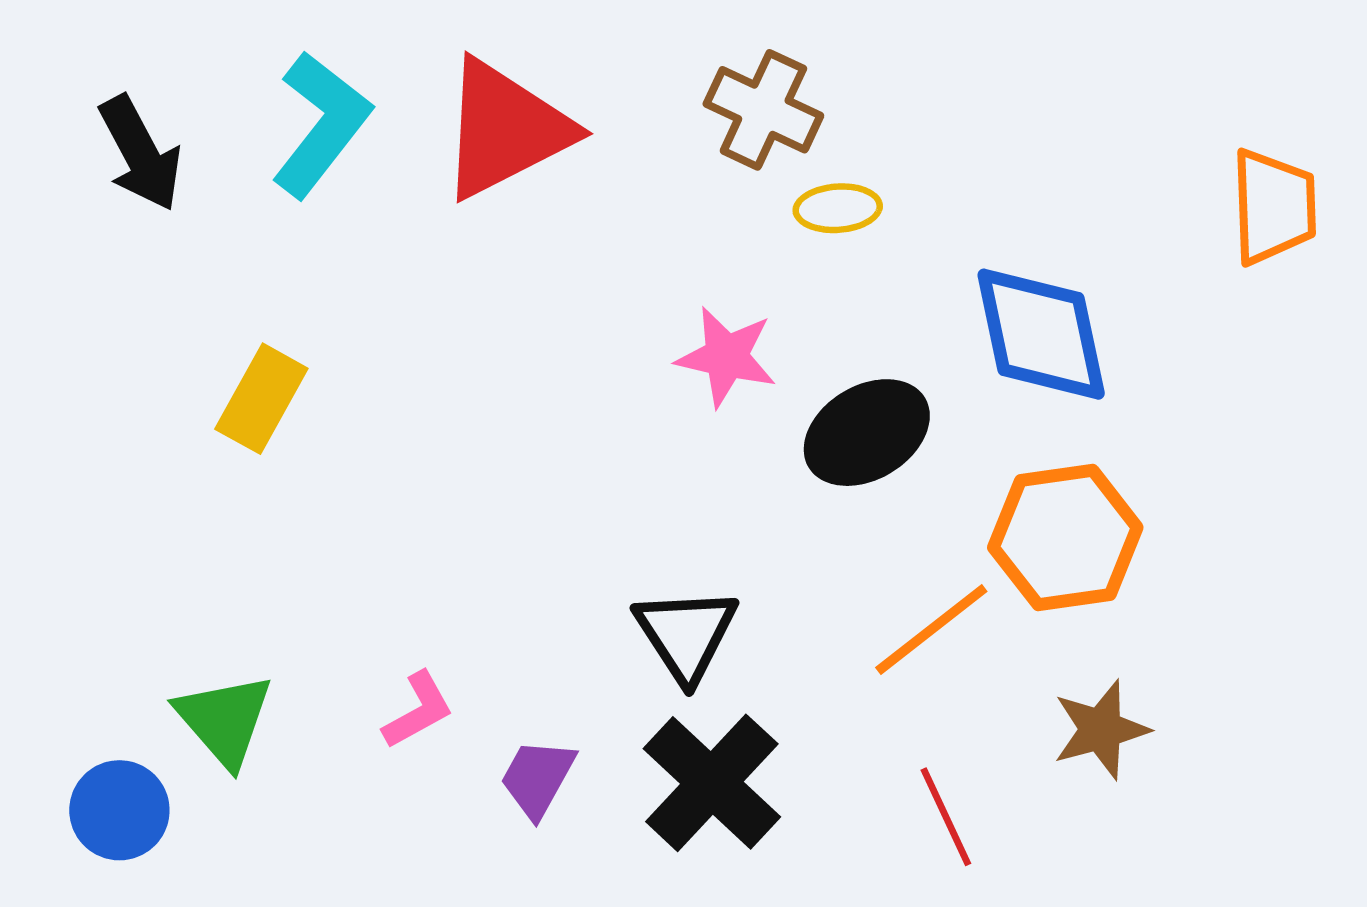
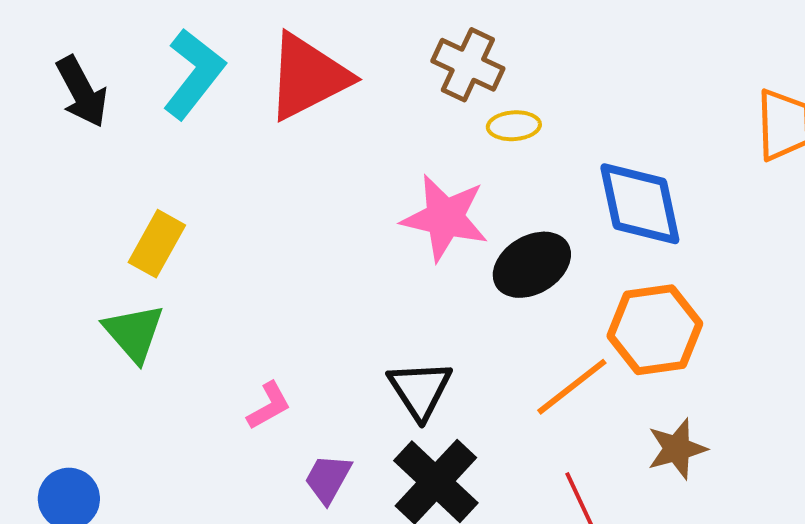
pink star: (726, 357) -> (445, 218), size x1.4
pink L-shape: (418, 710) -> (269, 406), moved
green triangle: (224, 720) -> (134, 333), moved

